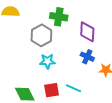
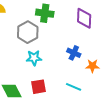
purple diamond: (87, 32) -> (84, 18), moved
cyan line: (73, 88) -> (74, 87), moved

